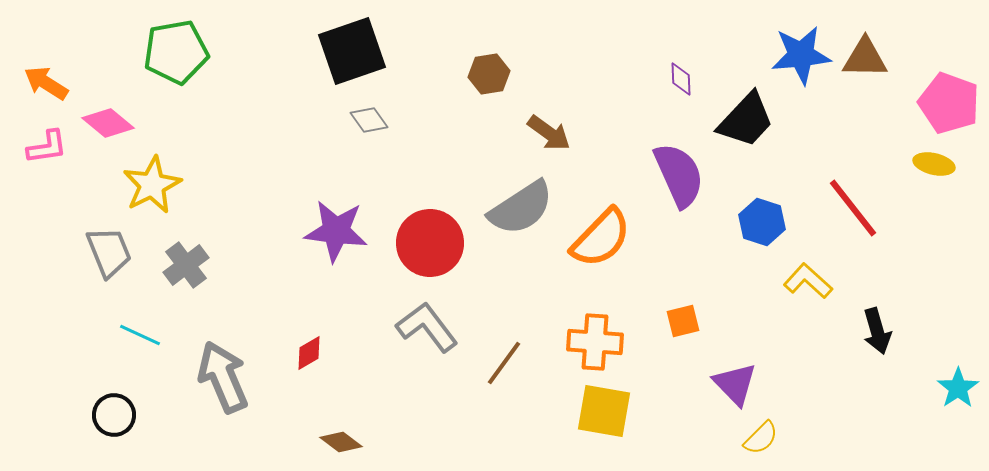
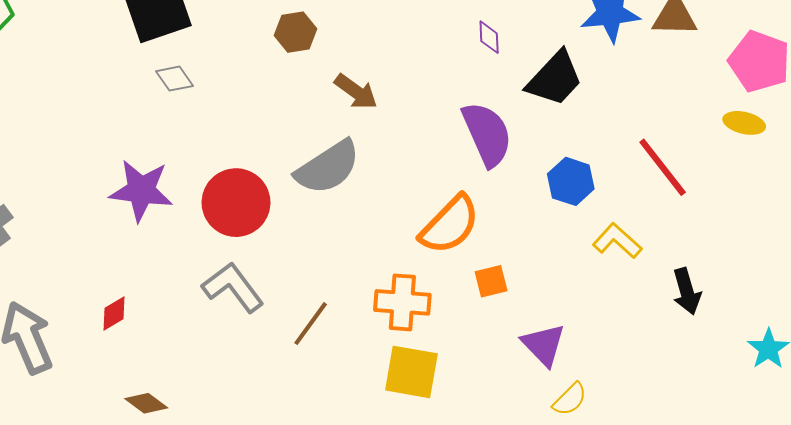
orange semicircle: (601, 238) -> (450, 225), moved

